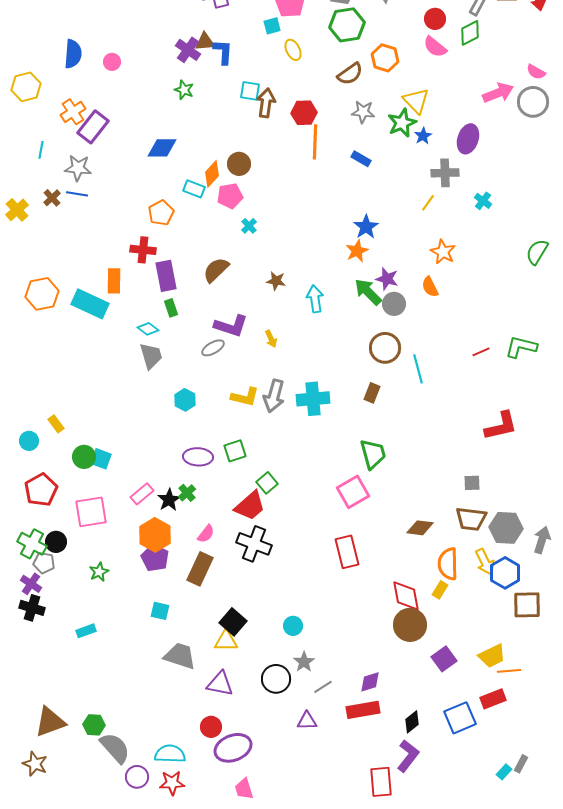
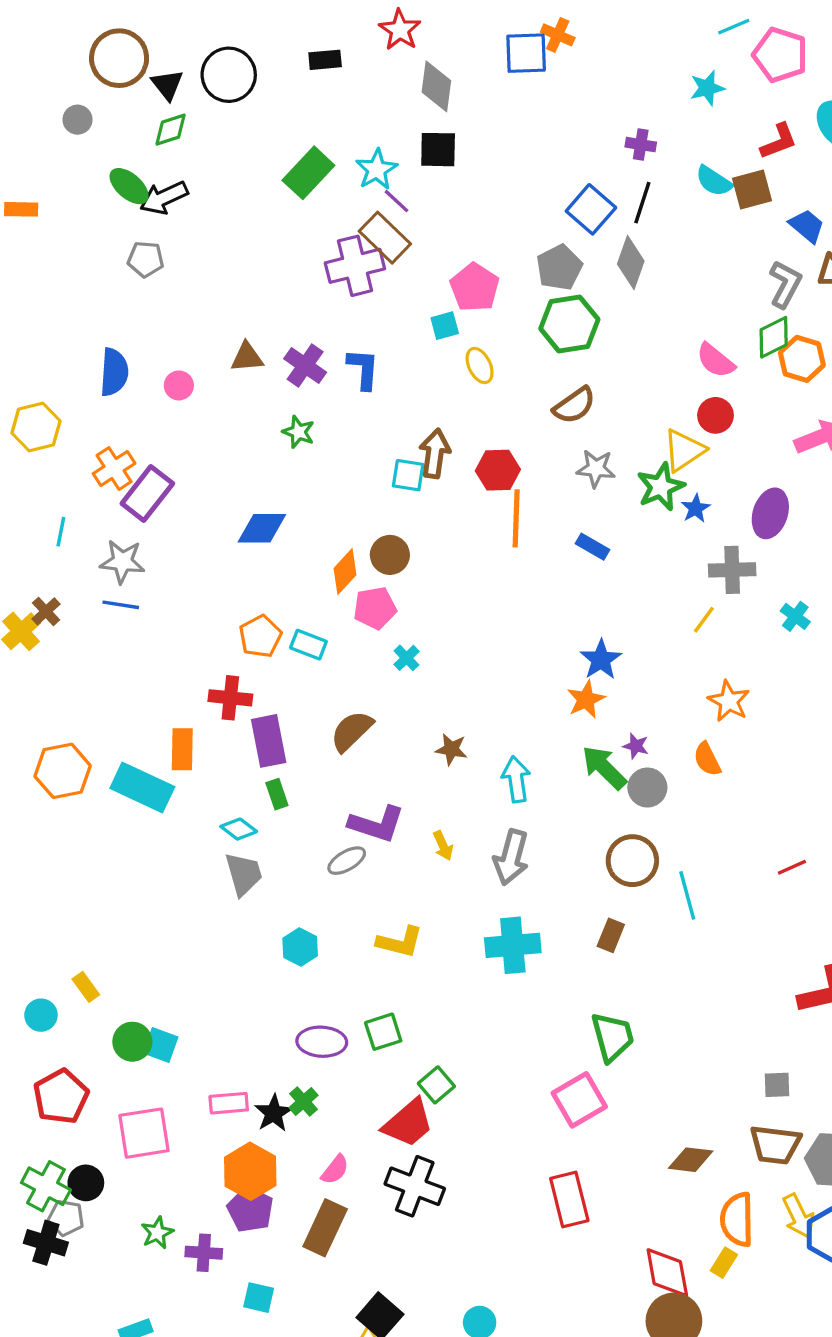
red circle: (435, 19) -> (716, 415), moved
brown triangle: (205, 42) -> (247, 357), moved
orange hexagon: (385, 58) -> (802, 359), moved
cyan square: (250, 91) -> (408, 475), moved
yellow triangle: (416, 101) -> (684, 450), turned 40
cyan rectangle: (194, 189) -> (308, 645), moved
brown cross: (52, 198) -> (46, 611), moved
purple star: (387, 279) -> (636, 746), size x0.7
gray arrow: (274, 396) -> (511, 857), moved
pink rectangle: (142, 494) -> (229, 1103), turned 35
purple cross: (31, 584) -> (204, 1253), moved, turned -30
black cross: (32, 608) -> (46, 1243), moved

